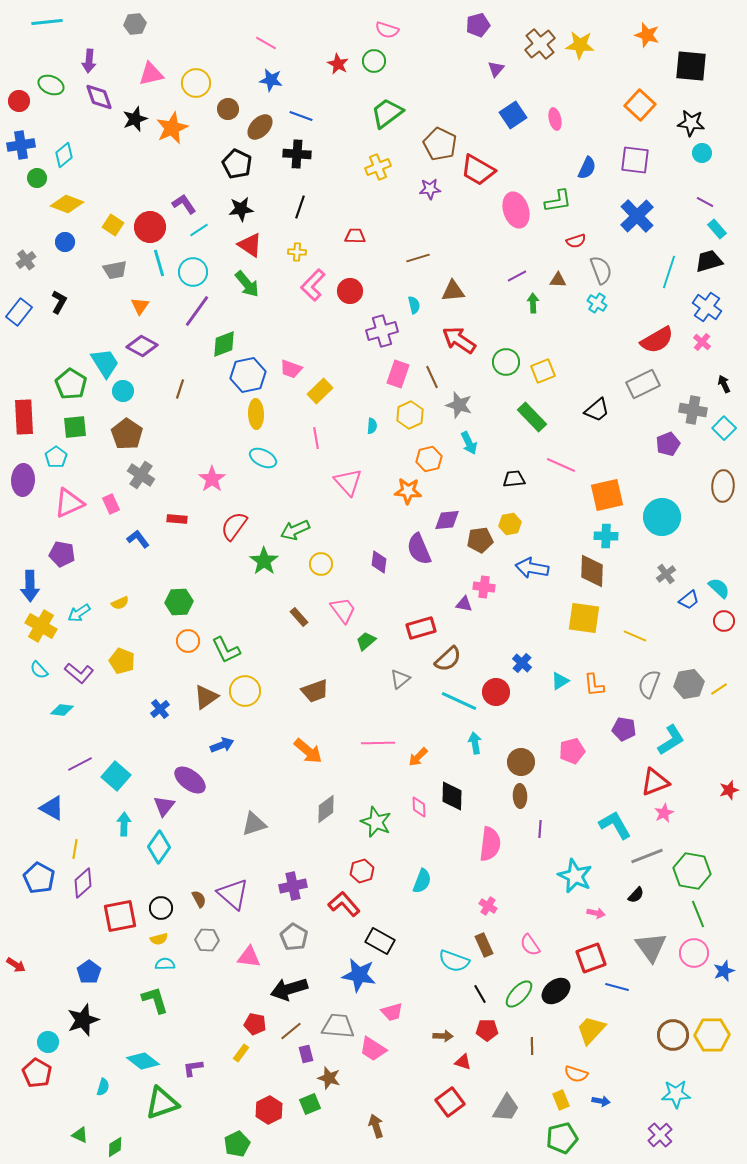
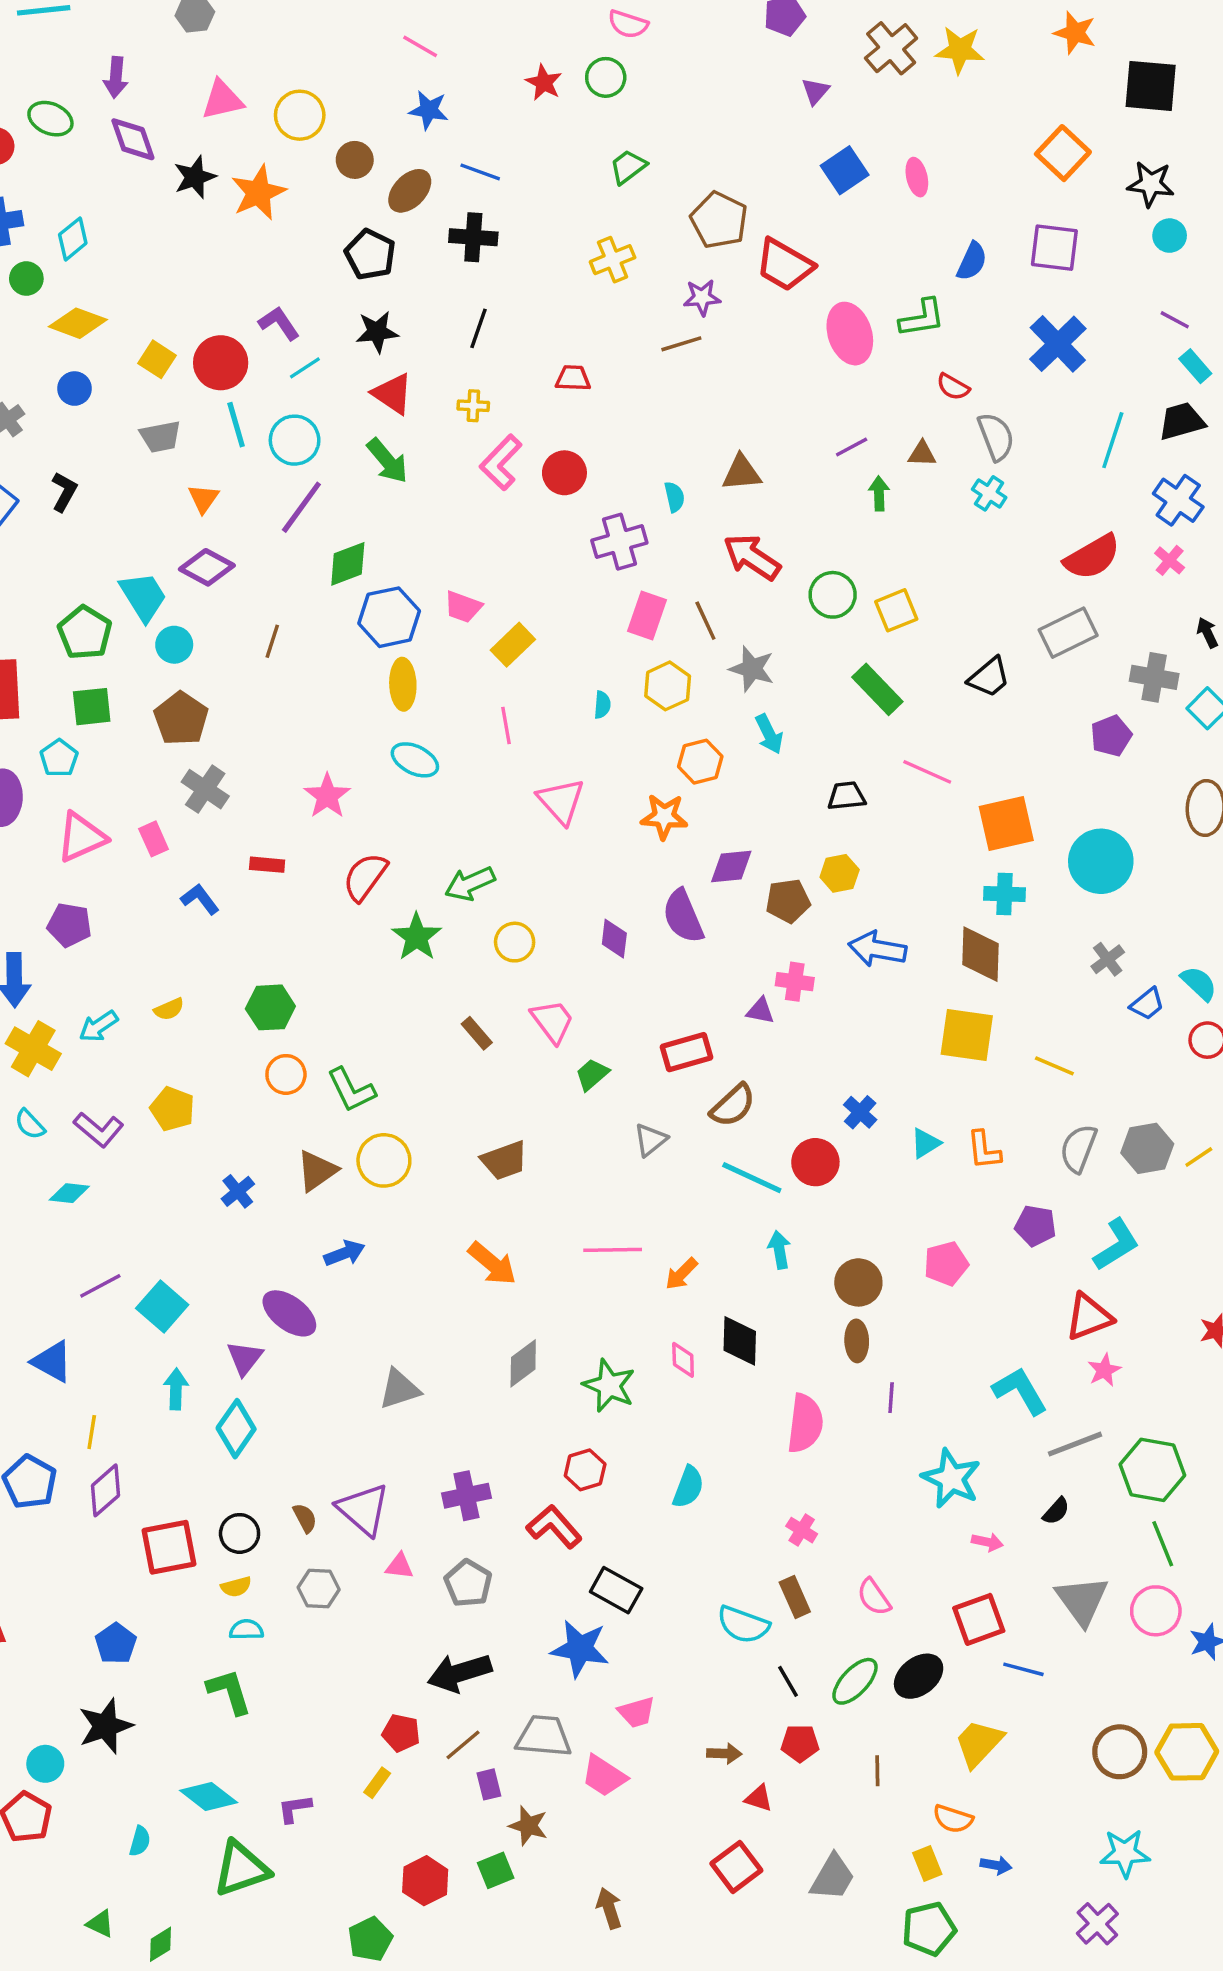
green trapezoid: (387, 113) -> (628, 167), size x0.7
red semicircle: (576, 241) -> (953, 387), turned 48
brown line: (418, 258) -> (681, 344), moved
pink triangle: (249, 957) -> (399, 1566), moved, size x0.7

